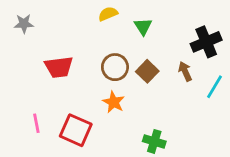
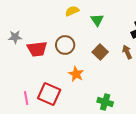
gray star: (24, 24) -> (15, 37), moved
brown circle: (115, 67) -> (65, 45), moved
pink line: (36, 123) -> (26, 98), moved

